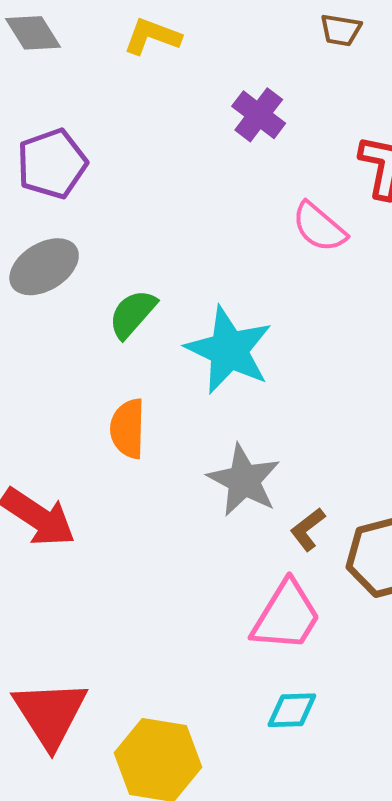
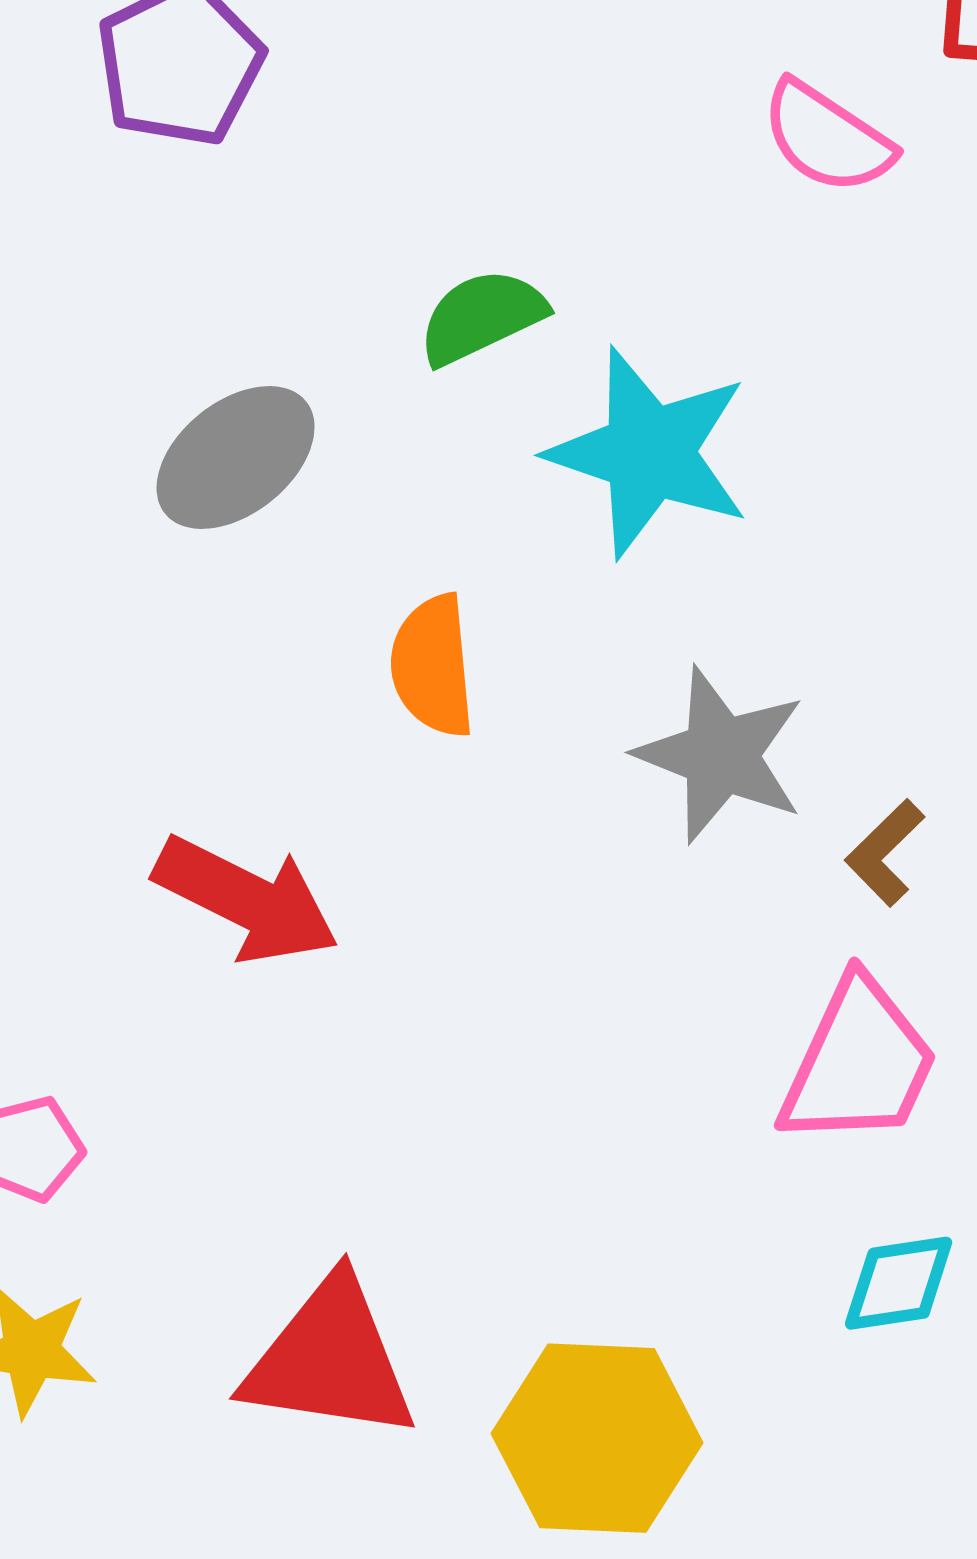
gray ellipse: (44, 267) -> (236, 458), moved
green semicircle: (133, 314) -> (482, 317), moved, turned 30
red triangle: (50, 714) -> (330, 1359), turned -42

